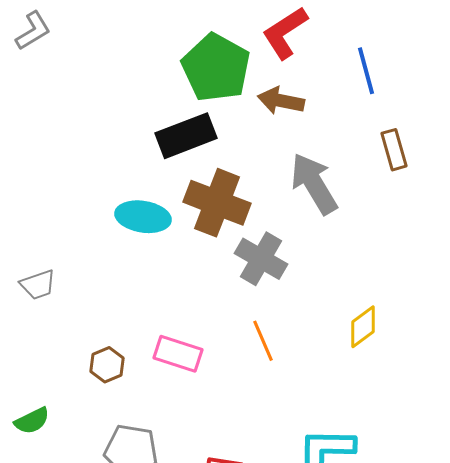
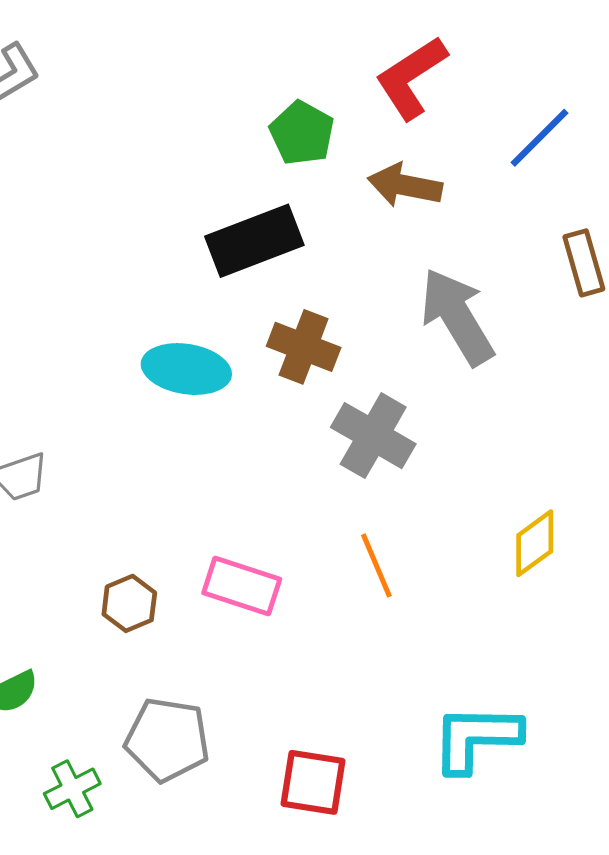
green pentagon: (216, 68) -> (302, 133), size x0.6
blue line: (366, 71) -> (540, 138), turned 60
brown cross: (217, 203) -> (304, 347), size x0.7

